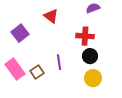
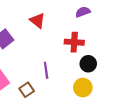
black circle: (90, 56) -> (88, 64), moved
brown square: (37, 72) -> (27, 90), moved

